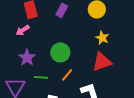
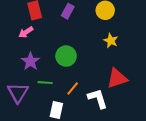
red triangle: (102, 62) -> (117, 78), moved
orange line: (67, 75) -> (73, 89), moved

